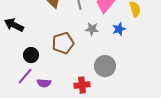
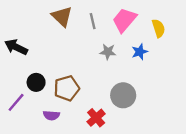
brown pentagon: (63, 43) -> (67, 88), moved
purple line: (25, 76) -> (16, 102), moved
red cross: (82, 85) -> (96, 118), turned -35

